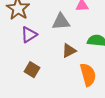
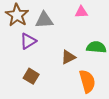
gray triangle: (61, 22) -> (44, 20), moved

